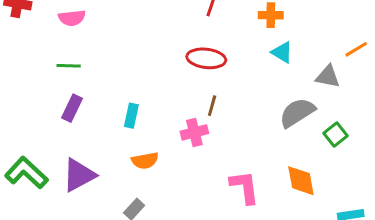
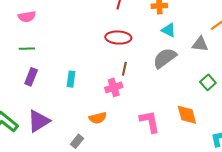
gray semicircle: (297, 113) -> (165, 58), moved
orange semicircle: (145, 161) -> (98, 118), moved

